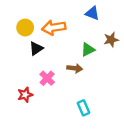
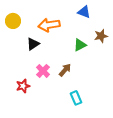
yellow circle: (25, 28) -> (13, 21), moved
brown arrow: (75, 68) -> (65, 70), moved, turned -56

